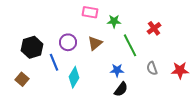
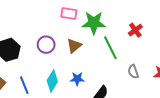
green star: (114, 21) -> (94, 23), size x1.6
blue line: (54, 62) -> (24, 85), moved
blue star: (117, 70) -> (77, 79), moved

